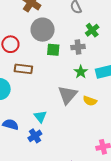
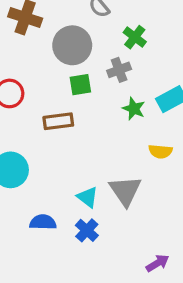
gray circle: (43, 30) -> (72, 45), moved
brown rectangle: (23, 69) -> (58, 121), moved
gray triangle: (68, 95) -> (125, 191), moved

